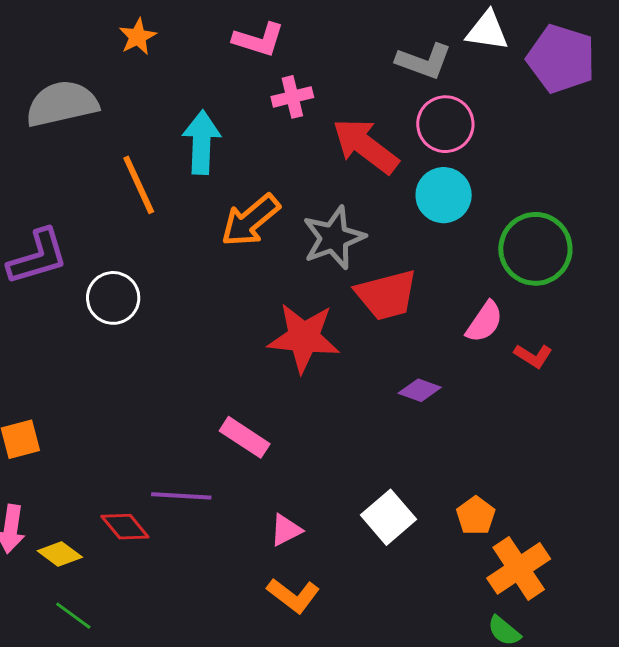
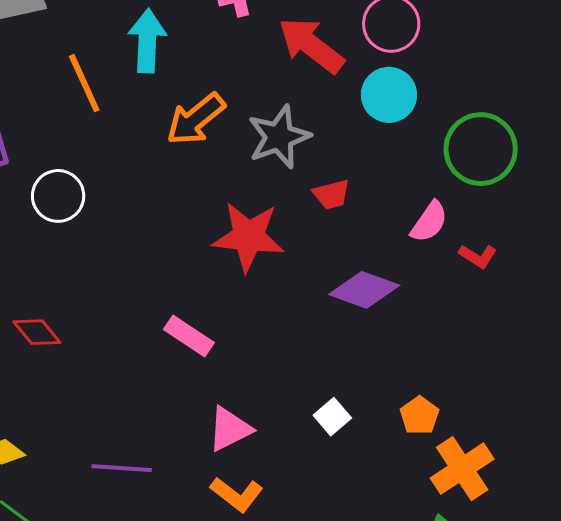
red trapezoid: (386, 295) -> (331, 194), size x0.6
purple diamond: (420, 390) -> (364, 290), size x1.6
purple line: (181, 496) -> (122, 468), moved
white square: (389, 517) -> (332, 417), size x0.7
red diamond: (125, 527) -> (37, 332), moved
pink triangle: (286, 530) -> (230, 429), size x1.4

